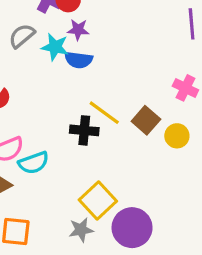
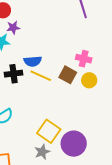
blue semicircle: (79, 60) -> (33, 61), moved
pink cross: (185, 88) -> (84, 59), moved
black cross: (84, 130) -> (14, 74), moved

